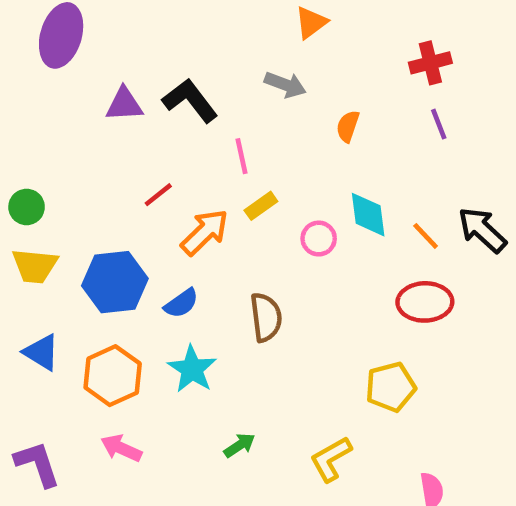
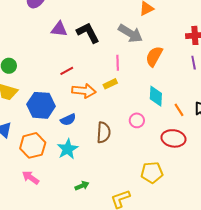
gray arrow: (285, 85) -> (130, 33), size x1.4
orange semicircle: (348, 126) -> (154, 56), size x1.5
pink line: (242, 156) -> (118, 63), moved
orange arrow: (205, 232) -> (84, 91), turned 40
pink circle: (319, 239) -> (137, 120), moved

